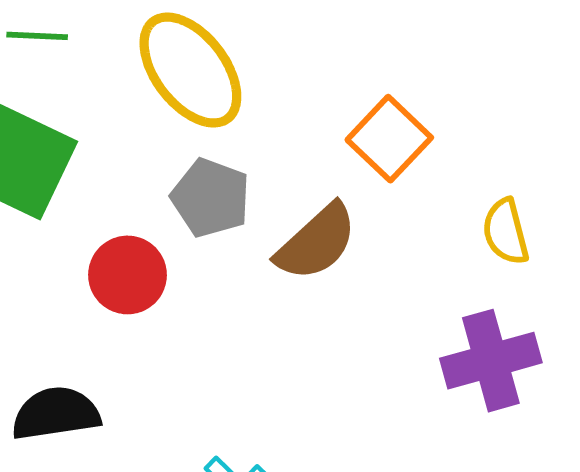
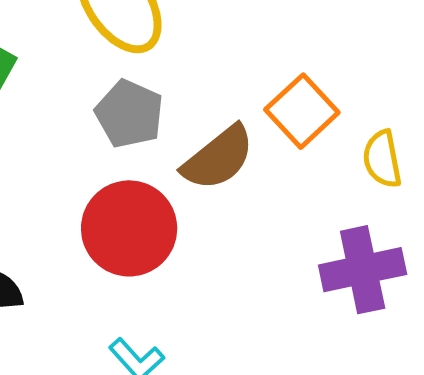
orange square: (389, 139) -> (302, 111), moved
red circle: (127, 275) -> (129, 228), moved, size x1.4

